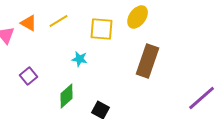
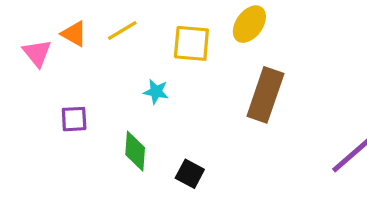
purple square: (29, 76) -> (74, 119), turned 36
green diamond: (67, 96) -> (135, 151), turned -45

